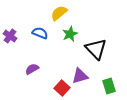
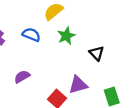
black triangle: (96, 49) -> (97, 53), size x0.6

